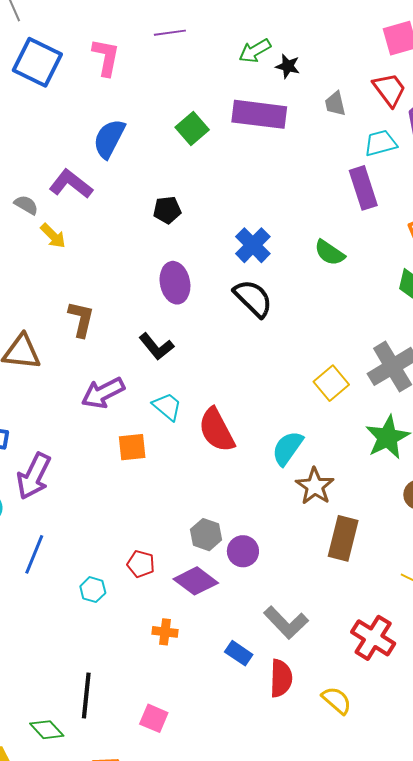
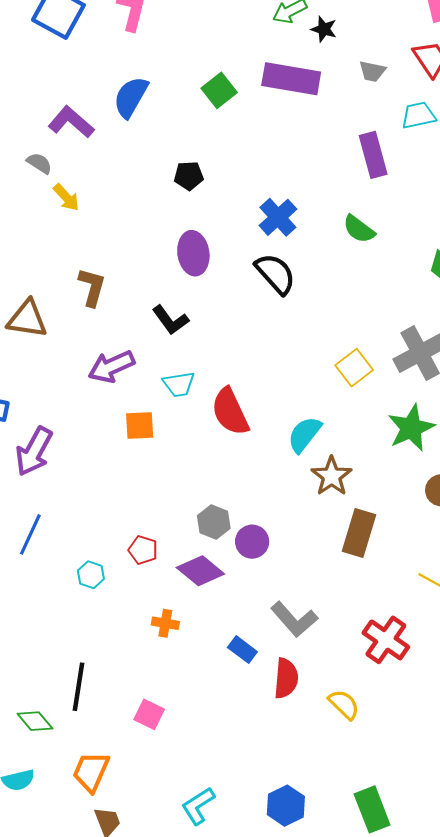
gray trapezoid: (335, 104) -> (372, 71), turned -68
purple L-shape: (71, 184) -> (71, 122), moved
purple rectangle: (363, 188) -> (373, 155), moved
cyan trapezoid: (167, 406) -> (179, 384), turned 128

